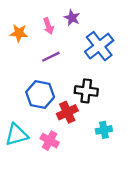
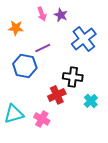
pink arrow: (48, 26) -> (42, 14), moved
blue hexagon: (40, 94) -> (25, 66), moved
cyan cross: (104, 130) -> (91, 101), moved, turned -32

